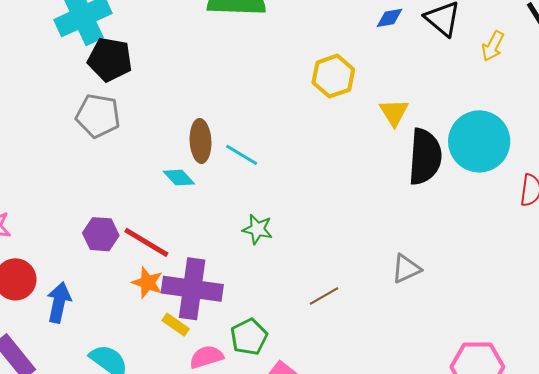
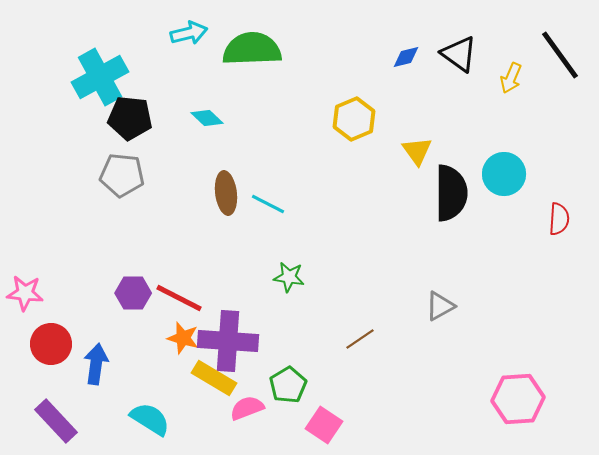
cyan circle: (479, 141) -> (504, 174), size x0.7
cyan diamond: (179, 178) -> (207, 118), moved
yellow rectangle: (176, 325) -> (214, 378), size x1.6

